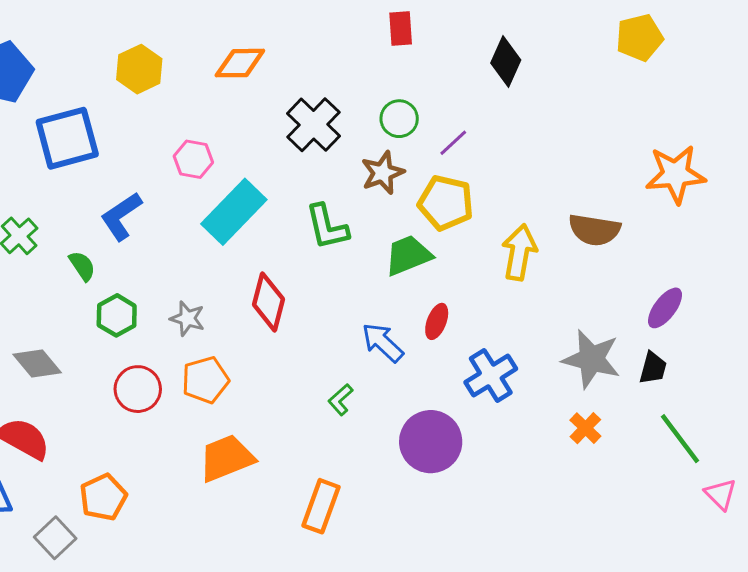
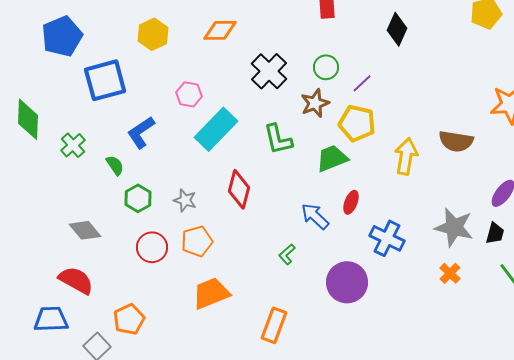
blue cross: (491, 376) -> (387, 238), turned -32

